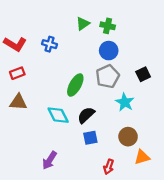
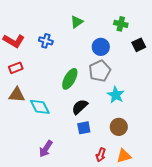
green cross: (108, 26) -> (121, 24), moved
black square: (143, 74) -> (139, 45), moved
cyan diamond: (58, 115) -> (40, 107), moved
orange triangle: (142, 157) -> (124, 156), moved

